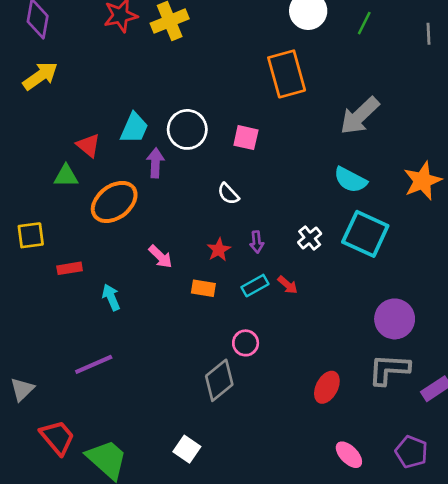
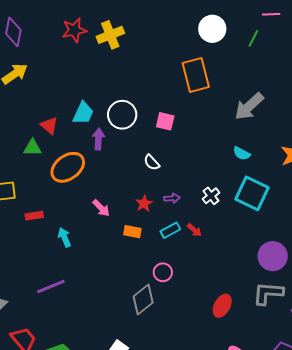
cyan semicircle: (350, 180) -> (242, 153), size x0.7
purple arrow: (257, 242) -> (172, 198), turned -91

